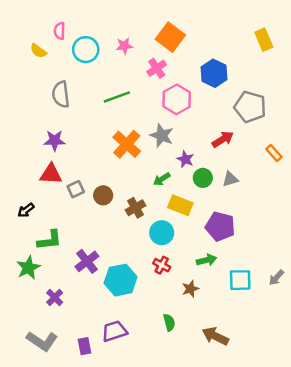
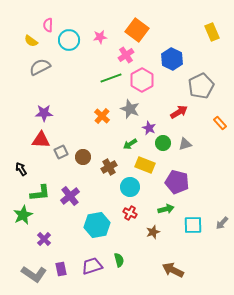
gray semicircle: (61, 94) -> (40, 67), moved, turned 70
green line: (117, 97) -> (111, 78), moved
gray pentagon: (250, 107) -> (201, 86), turned 30
orange cross: (127, 144) -> (102, 116), size x0.7
black arrow: (26, 210) -> (21, 169), turned 96
purple cross: (87, 261) -> (70, 196), moved
green semicircle: (169, 322) -> (119, 260), moved
purple rectangle: (84, 346) -> (61, 269), moved

